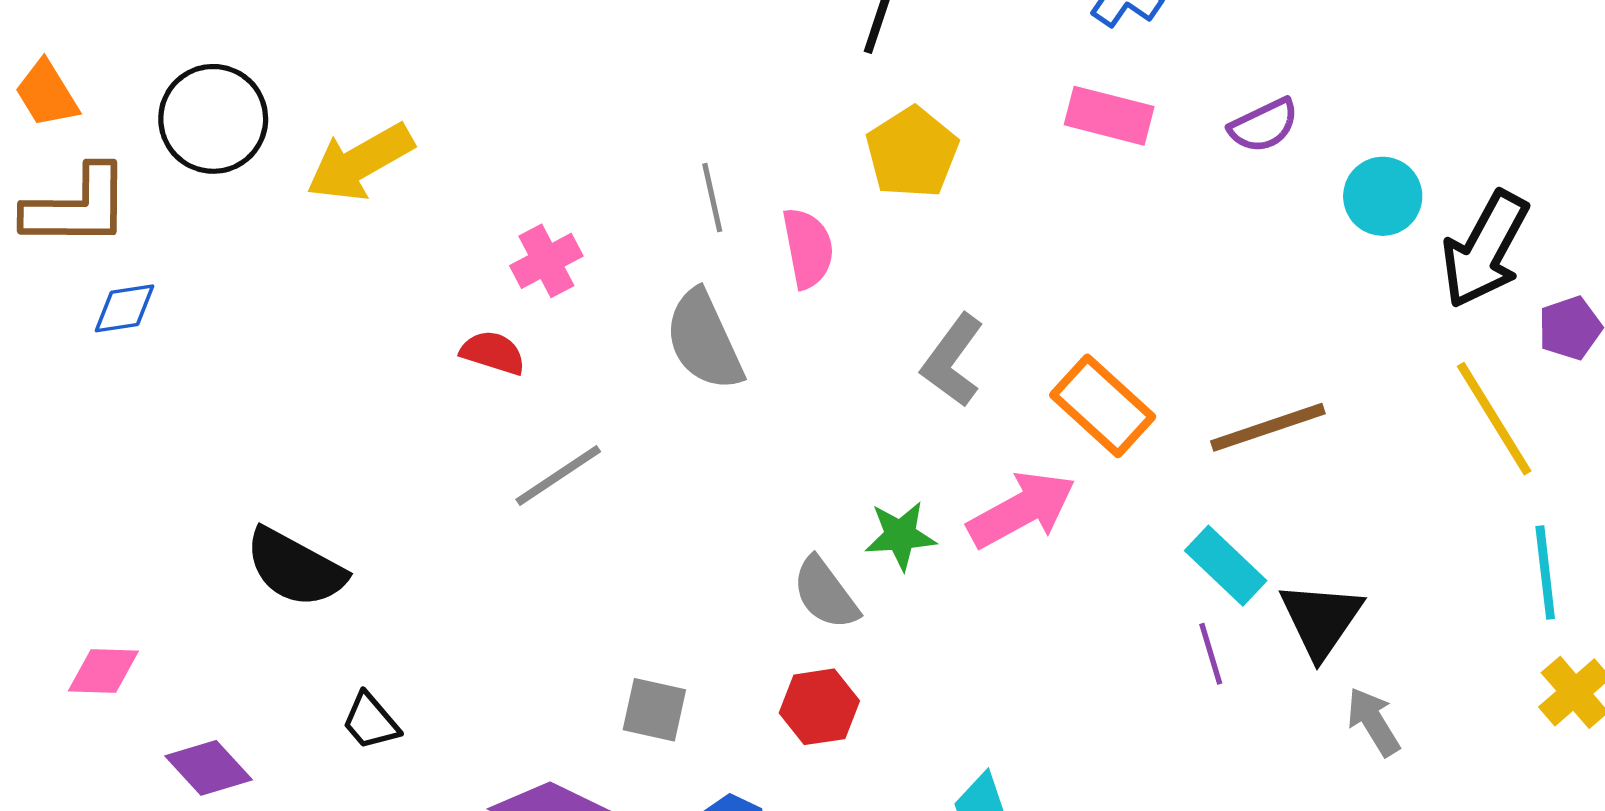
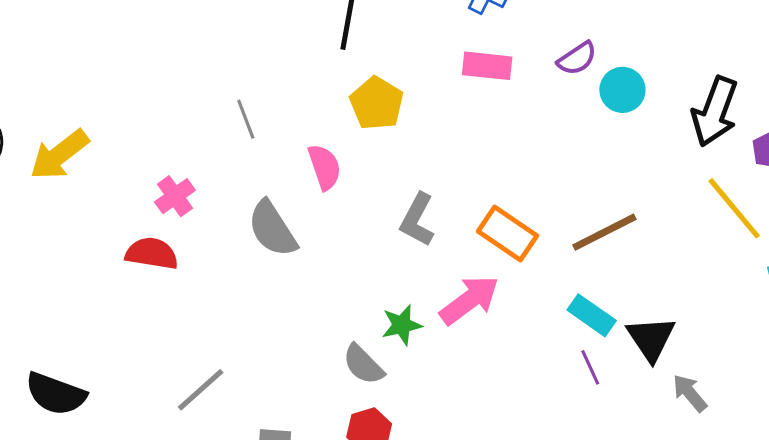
cyan circle: (1383, 196) -> (622, 90), moved
gray line: (712, 198) -> (246, 119), moved
red semicircle: (493, 353) -> (152, 253), size x1.4
gray line: (558, 475) -> (201, 390), moved

